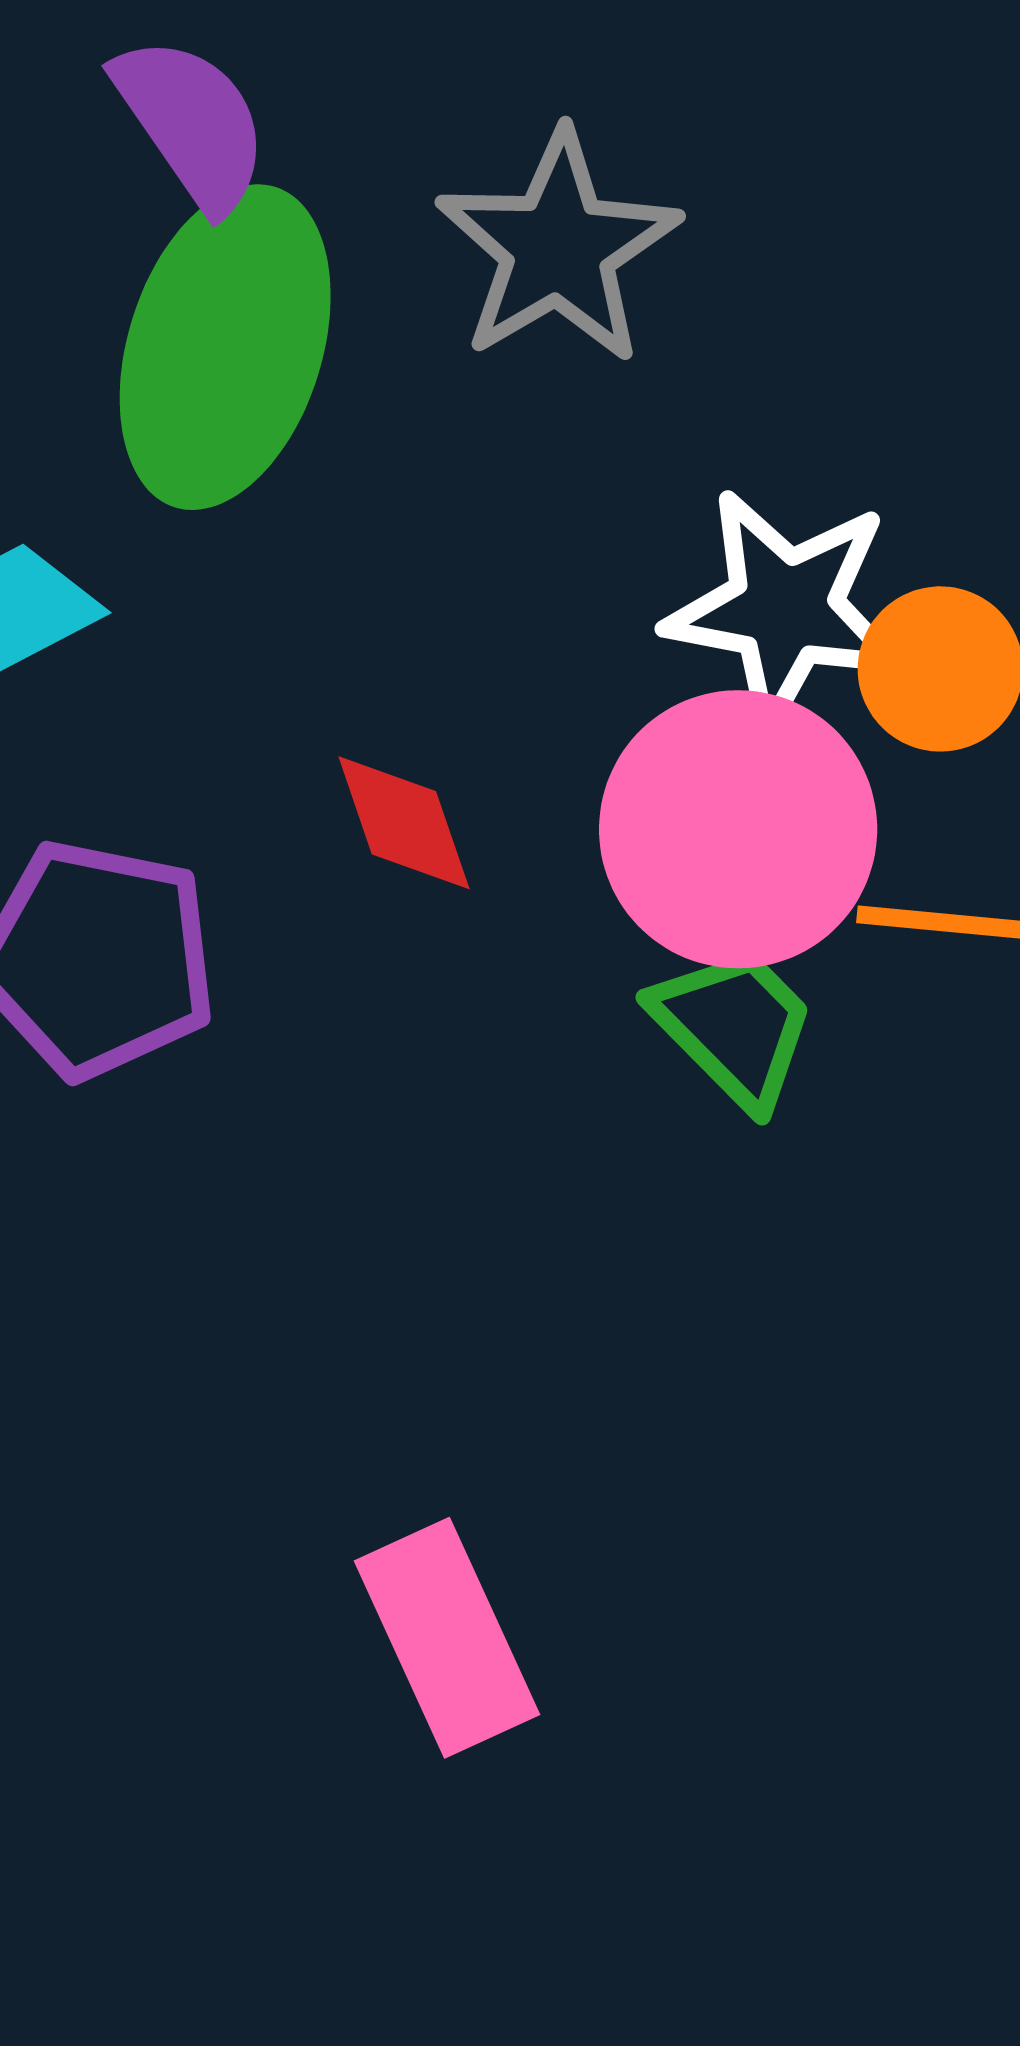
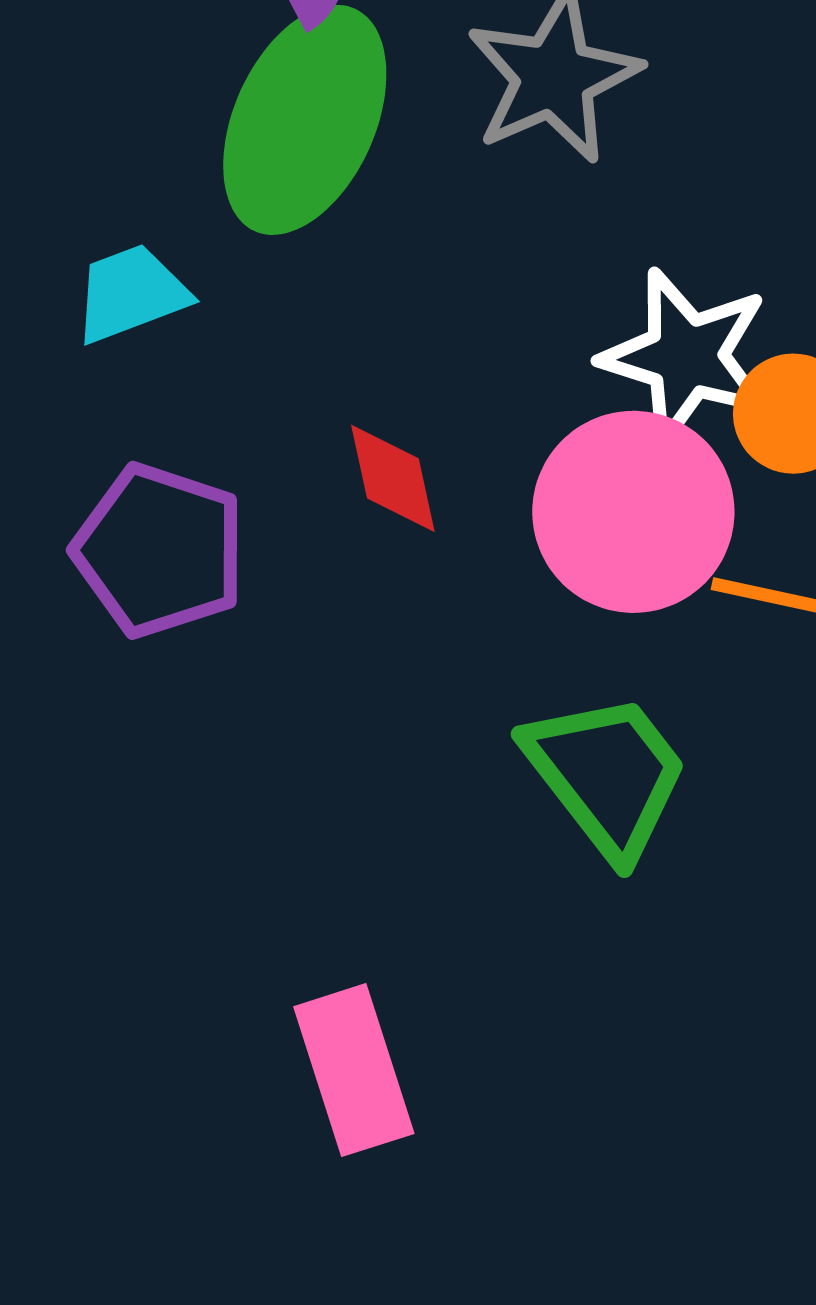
green trapezoid: (734, 1027) -> (607, 775), moved, size x1.4

